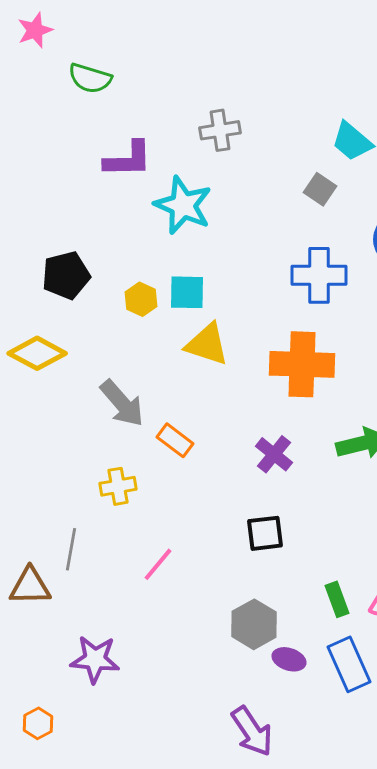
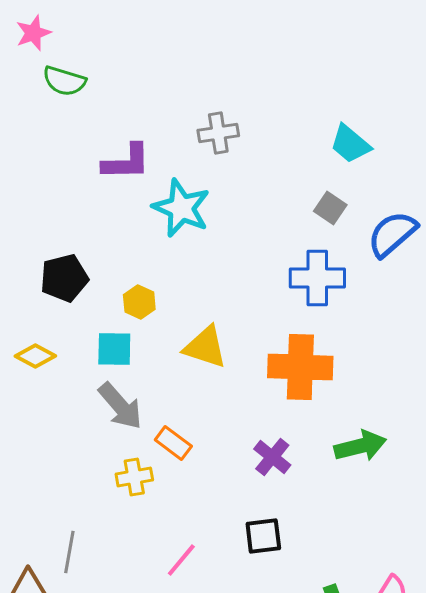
green semicircle: (90, 78) -> (64, 81), moved
gray square: (320, 189) -> (330, 208), moved
cyan square: (187, 292) -> (114, 349), moved
yellow diamond: (37, 353) -> (35, 356), size x0.7
yellow cross: (118, 486) -> (134, 477), moved
pink line: (158, 564) -> (181, 560), moved

